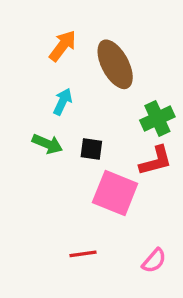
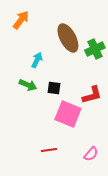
orange arrow: (63, 46) -> (21, 20), moved
green cross: (157, 118) -> (95, 49), moved

